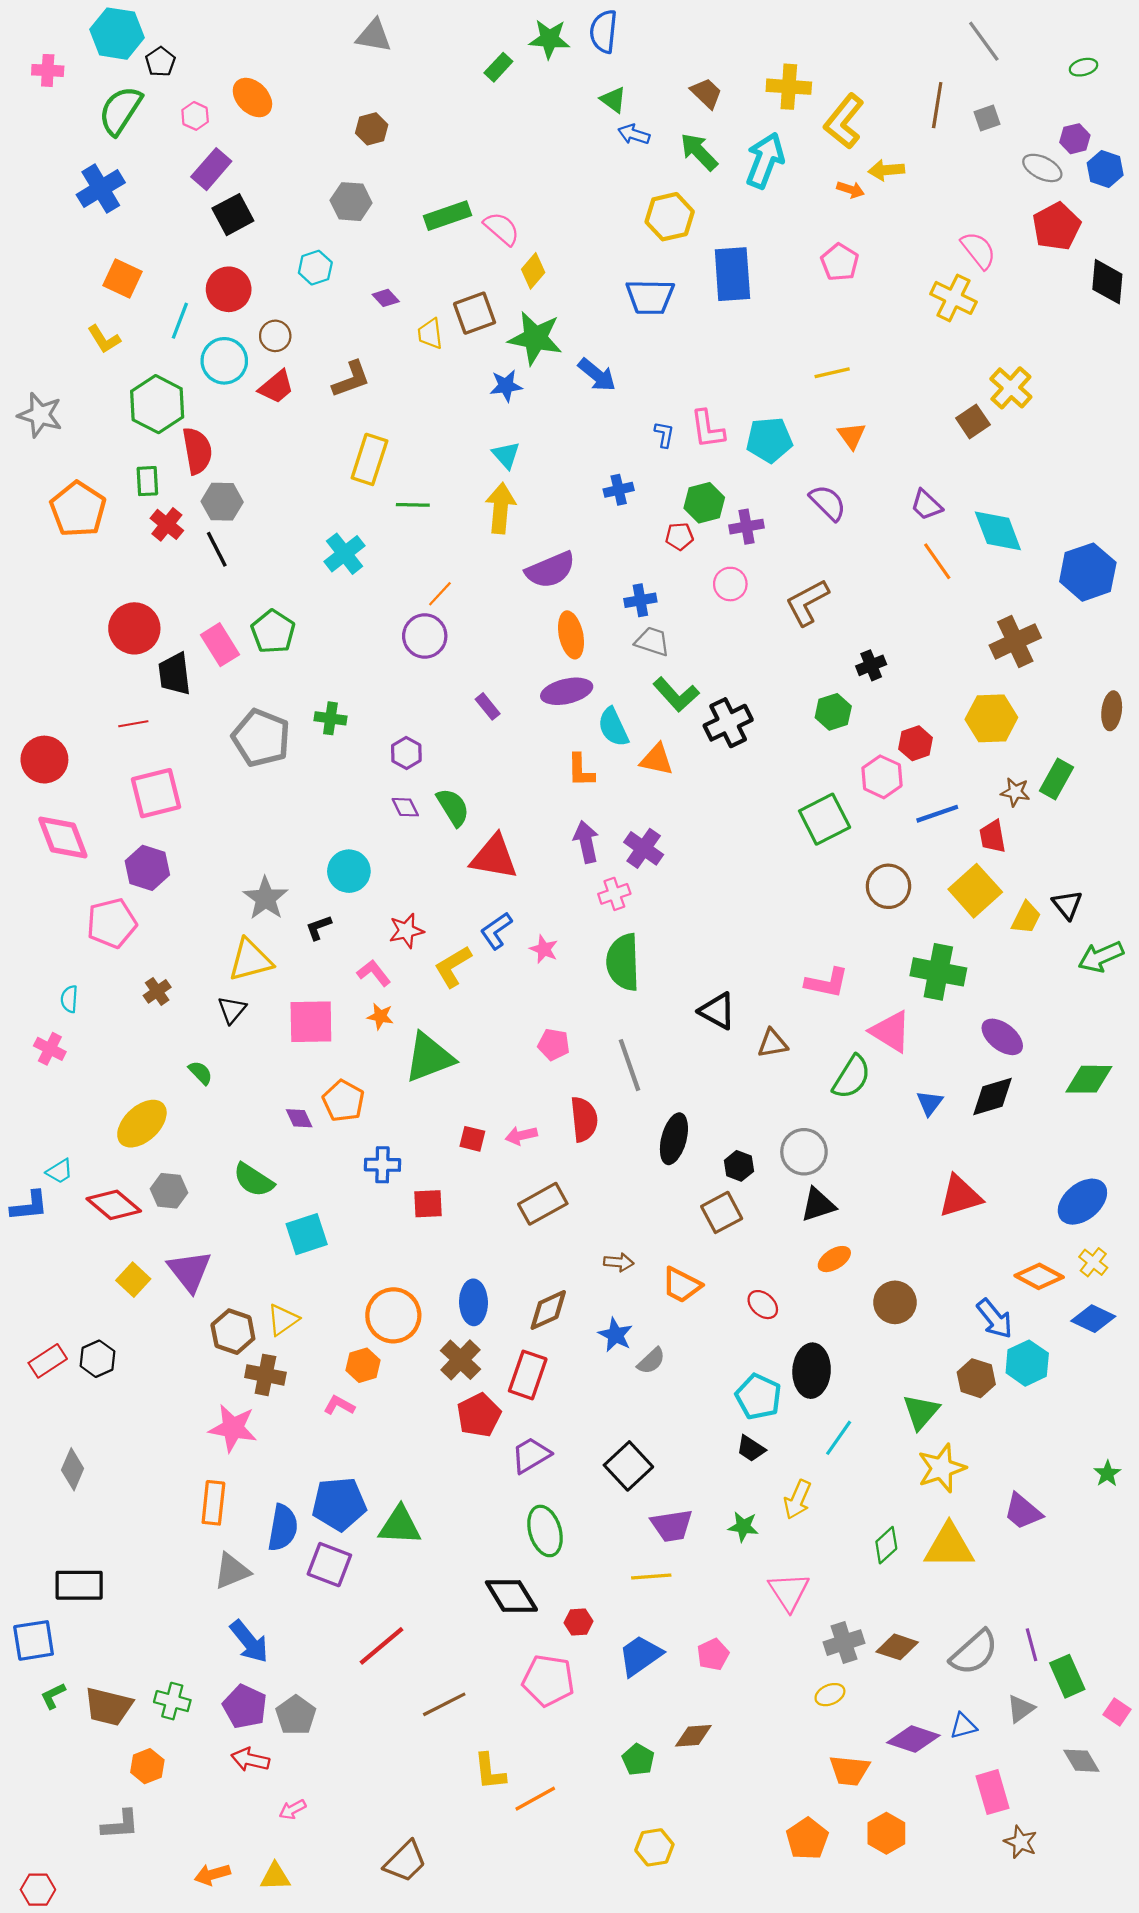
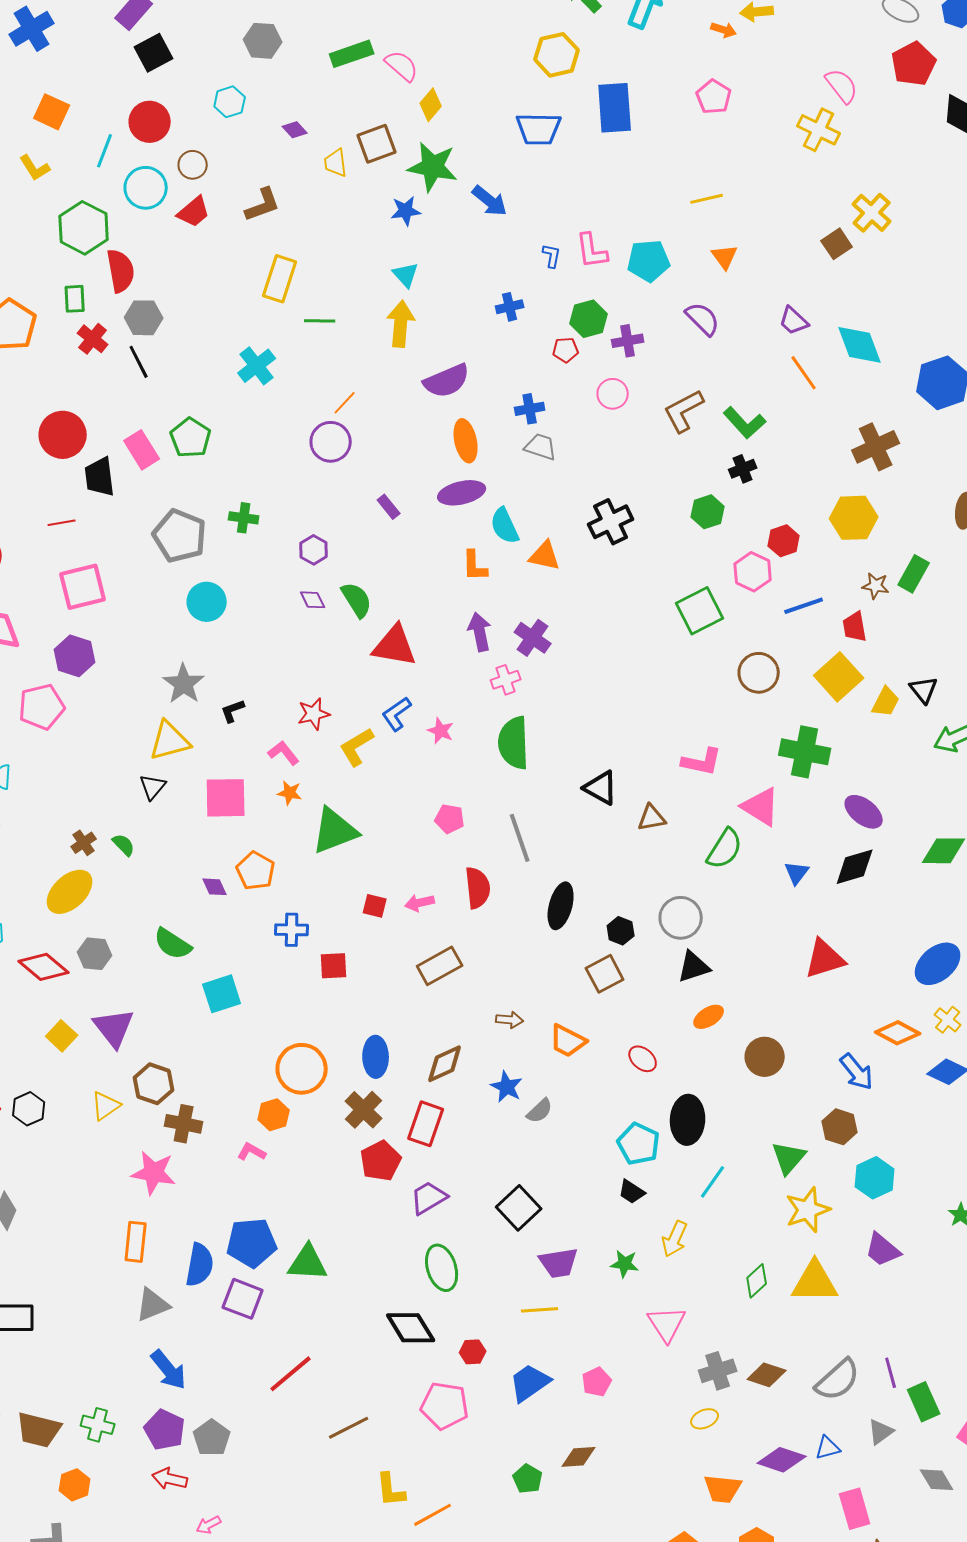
green L-shape: (676, 695) -> (745, 423), moved
cyan circle: (349, 871) -> (207, 602), moved
brown cross: (157, 991) -> (84, 843), moved
yellow triangle: (283, 1320) -> (106, 1106), moved
cyan hexagon: (1027, 1363) -> (875, 1178), moved

